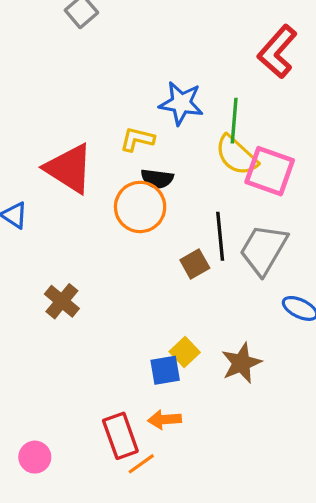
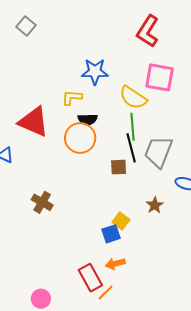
green line: (234, 121) -> (132, 127), moved
pink square: (270, 171) -> (160, 77), moved
brown square: (195, 264) -> (119, 167), turned 36
brown star: (241, 363) -> (155, 205), moved, size x0.7

